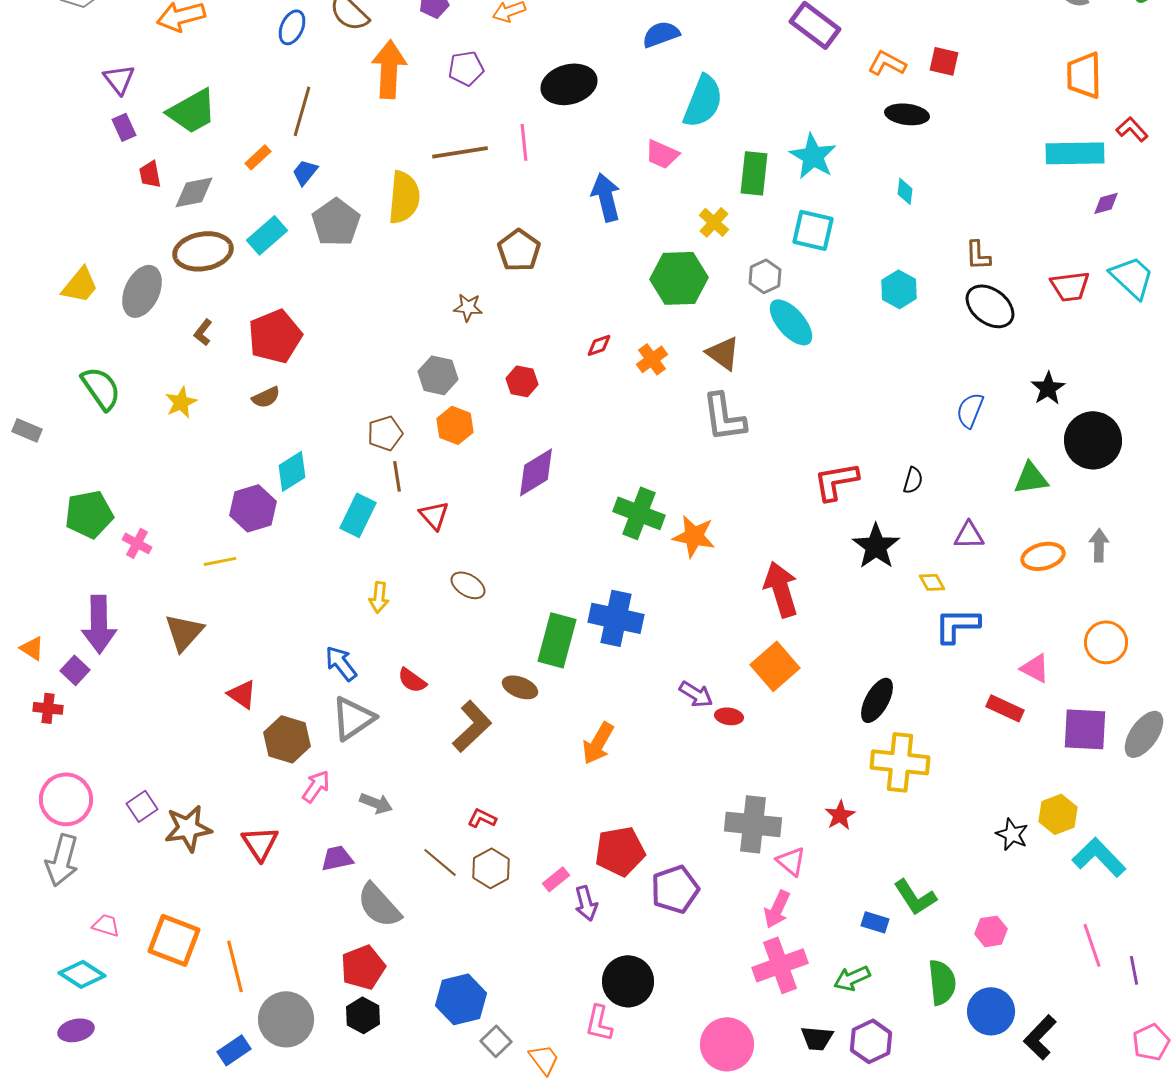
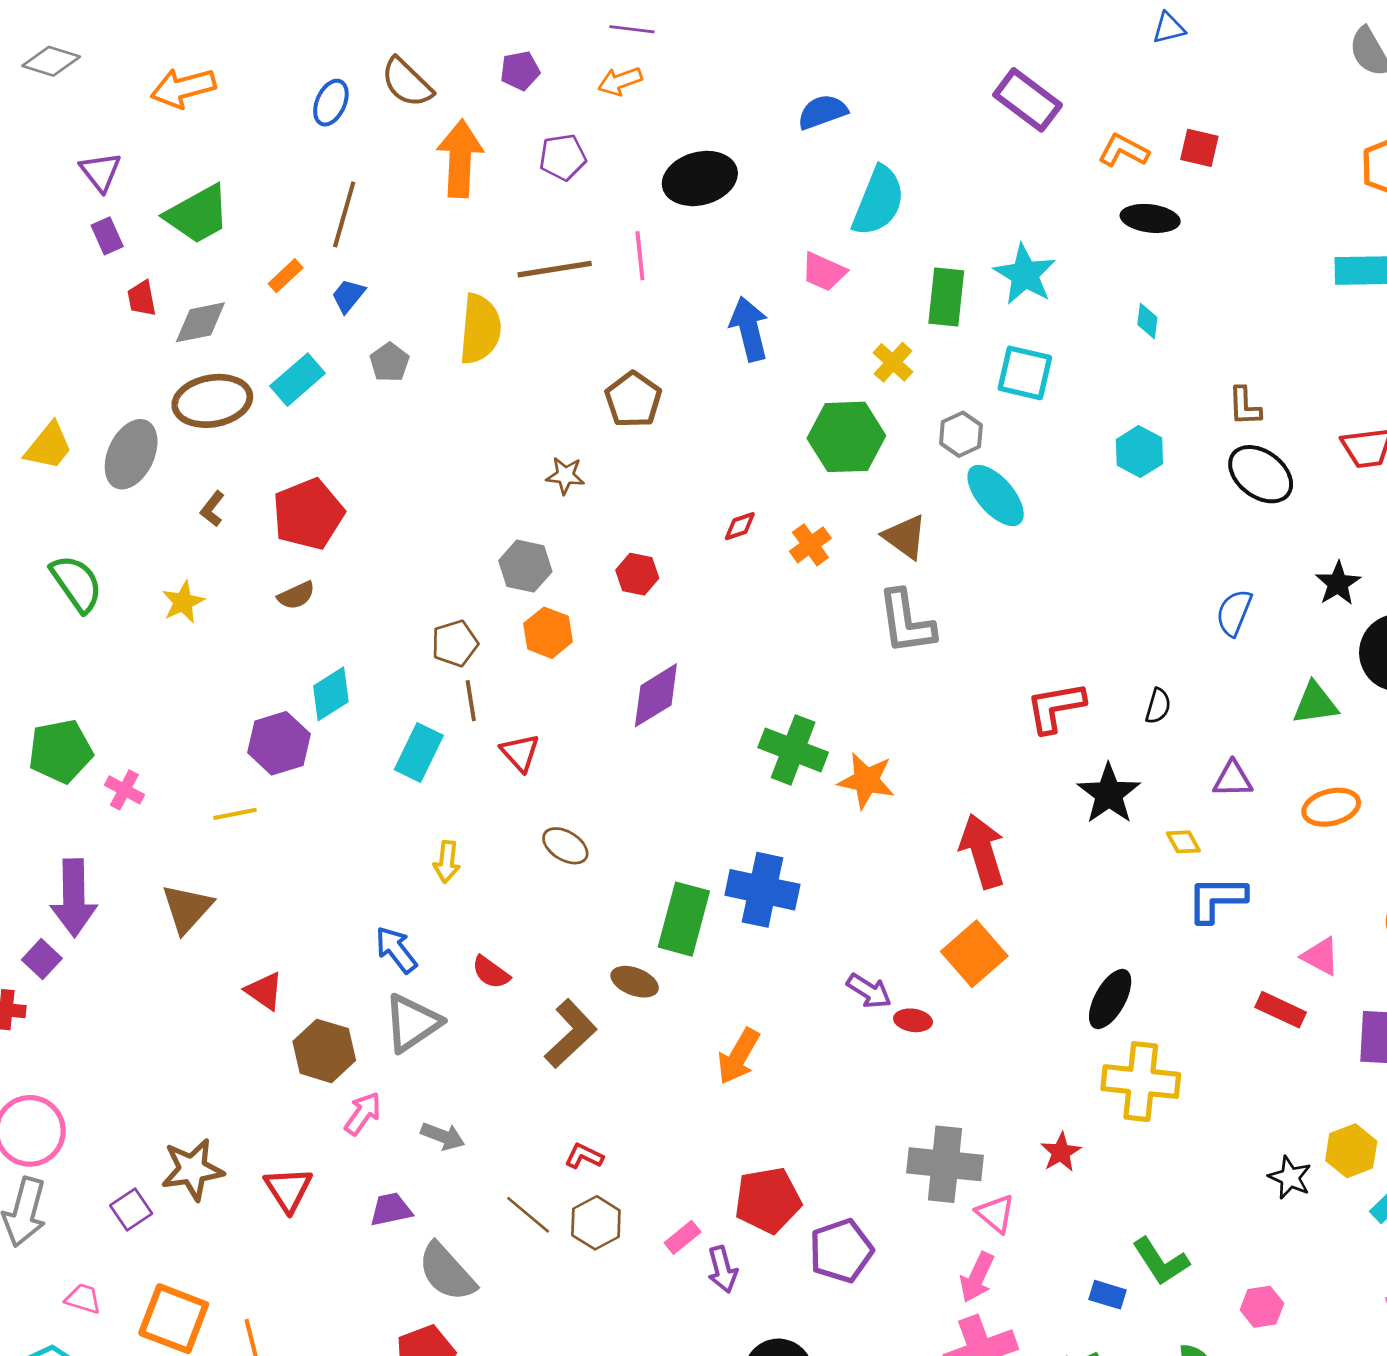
gray pentagon: (336, 222) -> (389, 362), size x0.6
purple square: (142, 806) -> (131, 1209), moved

